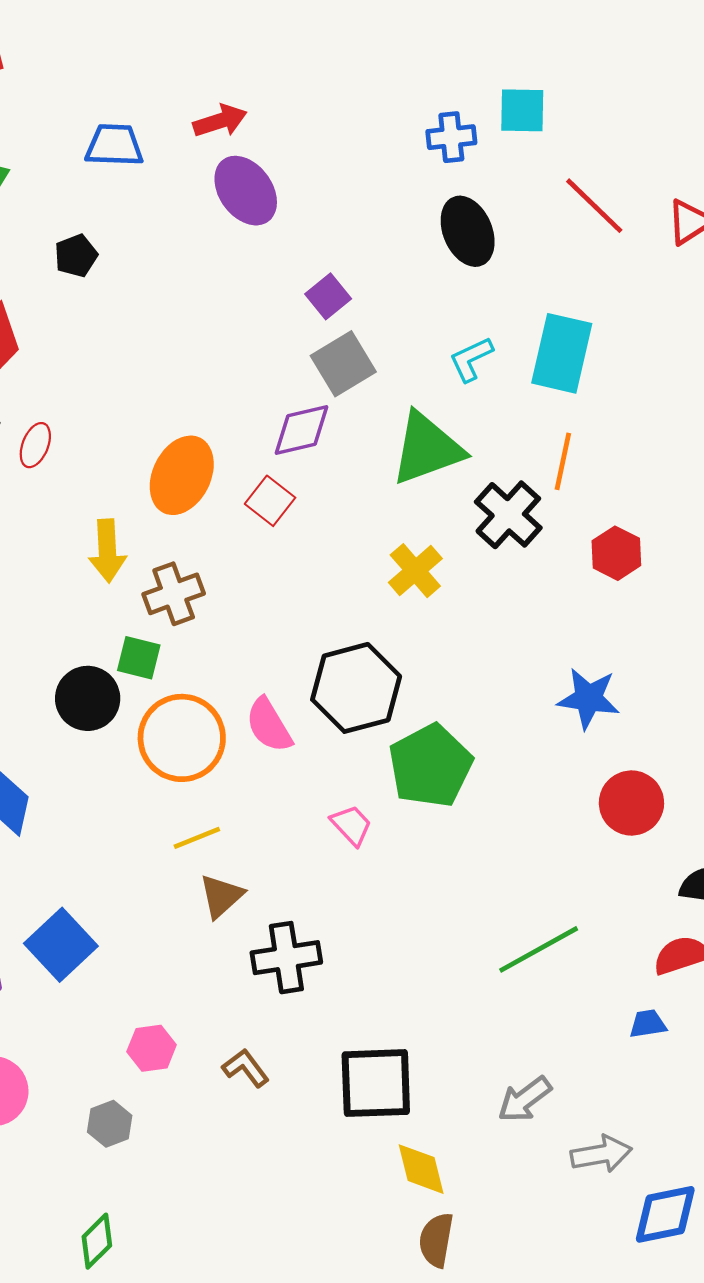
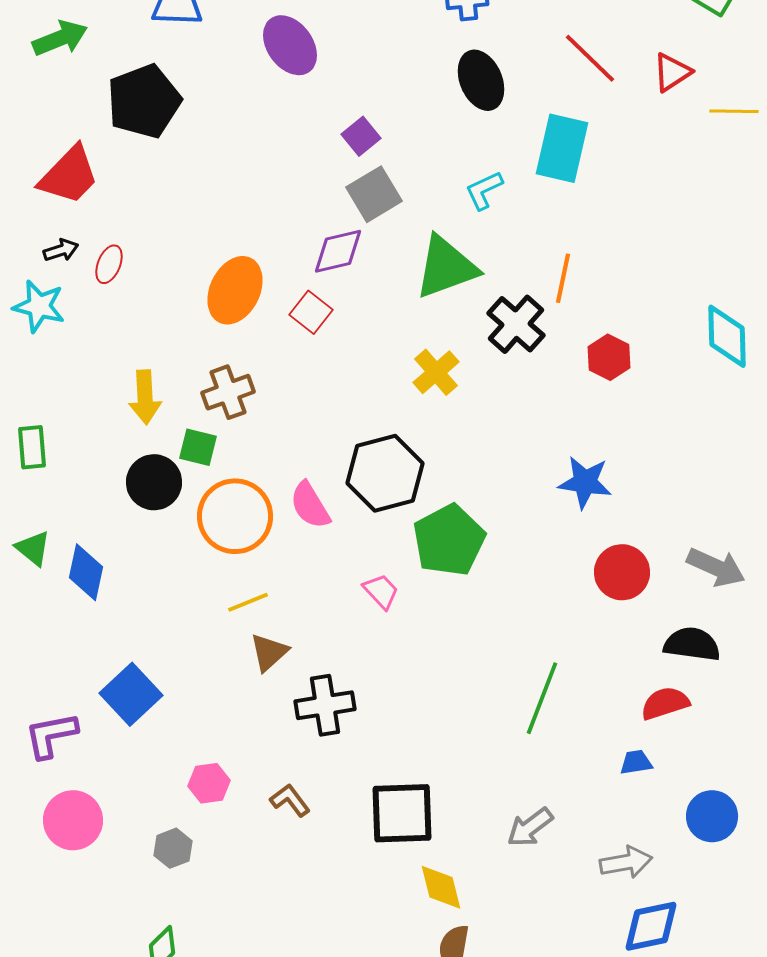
black pentagon: (76, 256) -> (144, 101), size x2.0
cyan rectangle: (562, 353) -> (562, 148), moved
yellow arrow: (107, 551) -> (145, 397), moved
green line: (539, 949) -> (542, 698), turned -40
gray arrow: (601, 1154) -> (626, 862), moved

